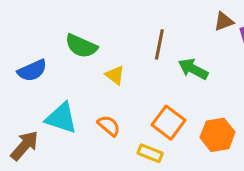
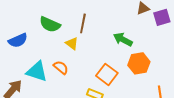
brown line: (159, 44) -> (83, 23), moved
orange semicircle: (109, 126) -> (61, 67), moved
orange hexagon: (218, 135) -> (139, 63), moved

